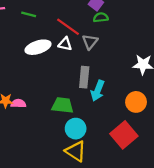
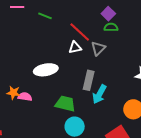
white triangle: (65, 44) -> (75, 47), turned -32
white ellipse: (38, 47) -> (46, 70), moved

